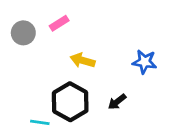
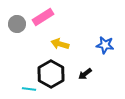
pink rectangle: (59, 23) -> (43, 17), size x1.5

